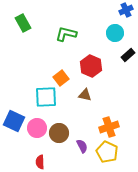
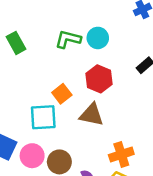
green rectangle: (23, 23) -> (16, 43), moved
cyan circle: (115, 33) -> (98, 38), moved
brown triangle: (85, 95) -> (92, 115), size x1.5

